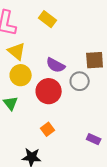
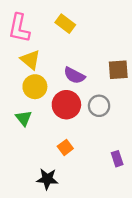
gray circle: (80, 81) -> (99, 106), moved
purple rectangle: (94, 139) -> (117, 159), turned 48

